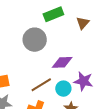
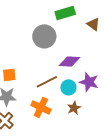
brown triangle: (83, 23) -> (93, 24), turned -40

